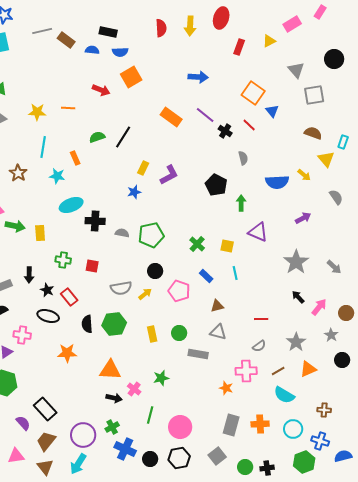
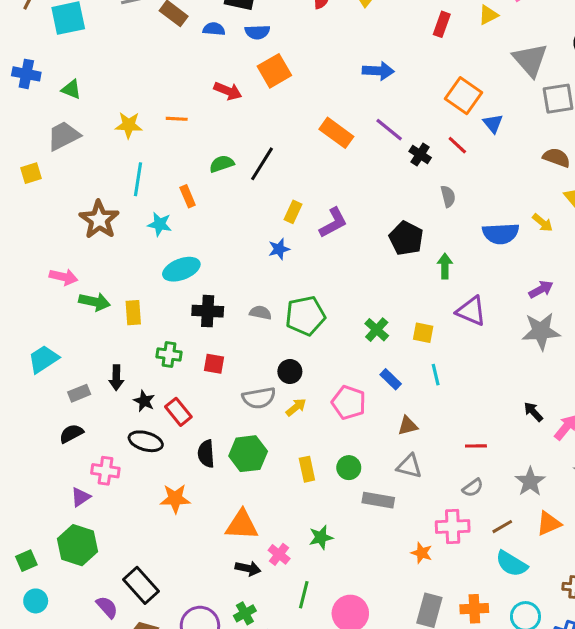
gray triangle: (296, 70) -> (530, 60), size x1.4
brown star: (18, 173) -> (99, 220), size x1.4
black cross: (95, 221) -> (208, 311), moved
gray star: (296, 262) -> (541, 331), moved, turned 30
black circle: (155, 271) -> (290, 372), moved

